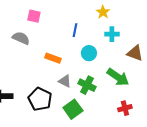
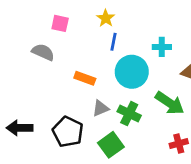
yellow star: (103, 12) -> (106, 18), moved
cyan circle: (89, 53) -> (132, 72), size x1.6
gray triangle: (65, 81) -> (100, 108), turned -48

